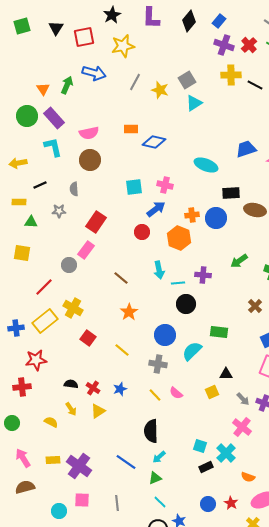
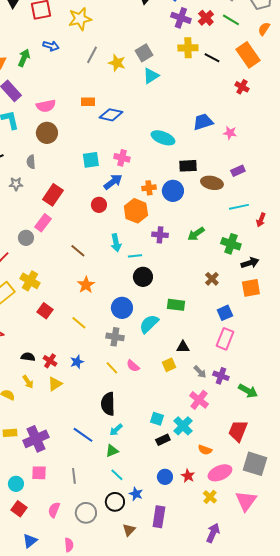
blue arrow: (94, 73) -> (51, 46), size x0.7
purple cross: (203, 275) -> (160, 235), moved
purple cross: (79, 466) -> (36, 439), turned 30

